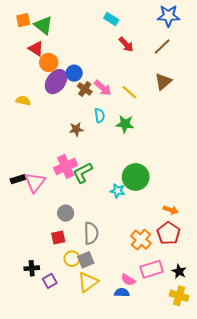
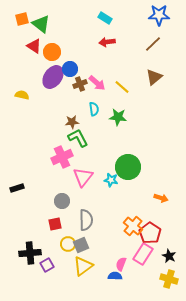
red arrow: (126, 44) -> (107, 42), moved, turned 126
orange circle: (49, 62) -> (52, 52), moved
brown cross: (85, 89) -> (80, 84), turned 32
green L-shape: (83, 173) -> (78, 138), moved, turned 90
black rectangle: (18, 179) -> (17, 188), moved
pink triangle: (35, 182) -> (83, 177), moved
red pentagon: (168, 233) -> (150, 233), moved
black cross: (32, 268) -> (30, 253), size x1.5
pink rectangle: (152, 269) -> (143, 254), turned -40
pink semicircle: (128, 280) -> (121, 264), turned 80

